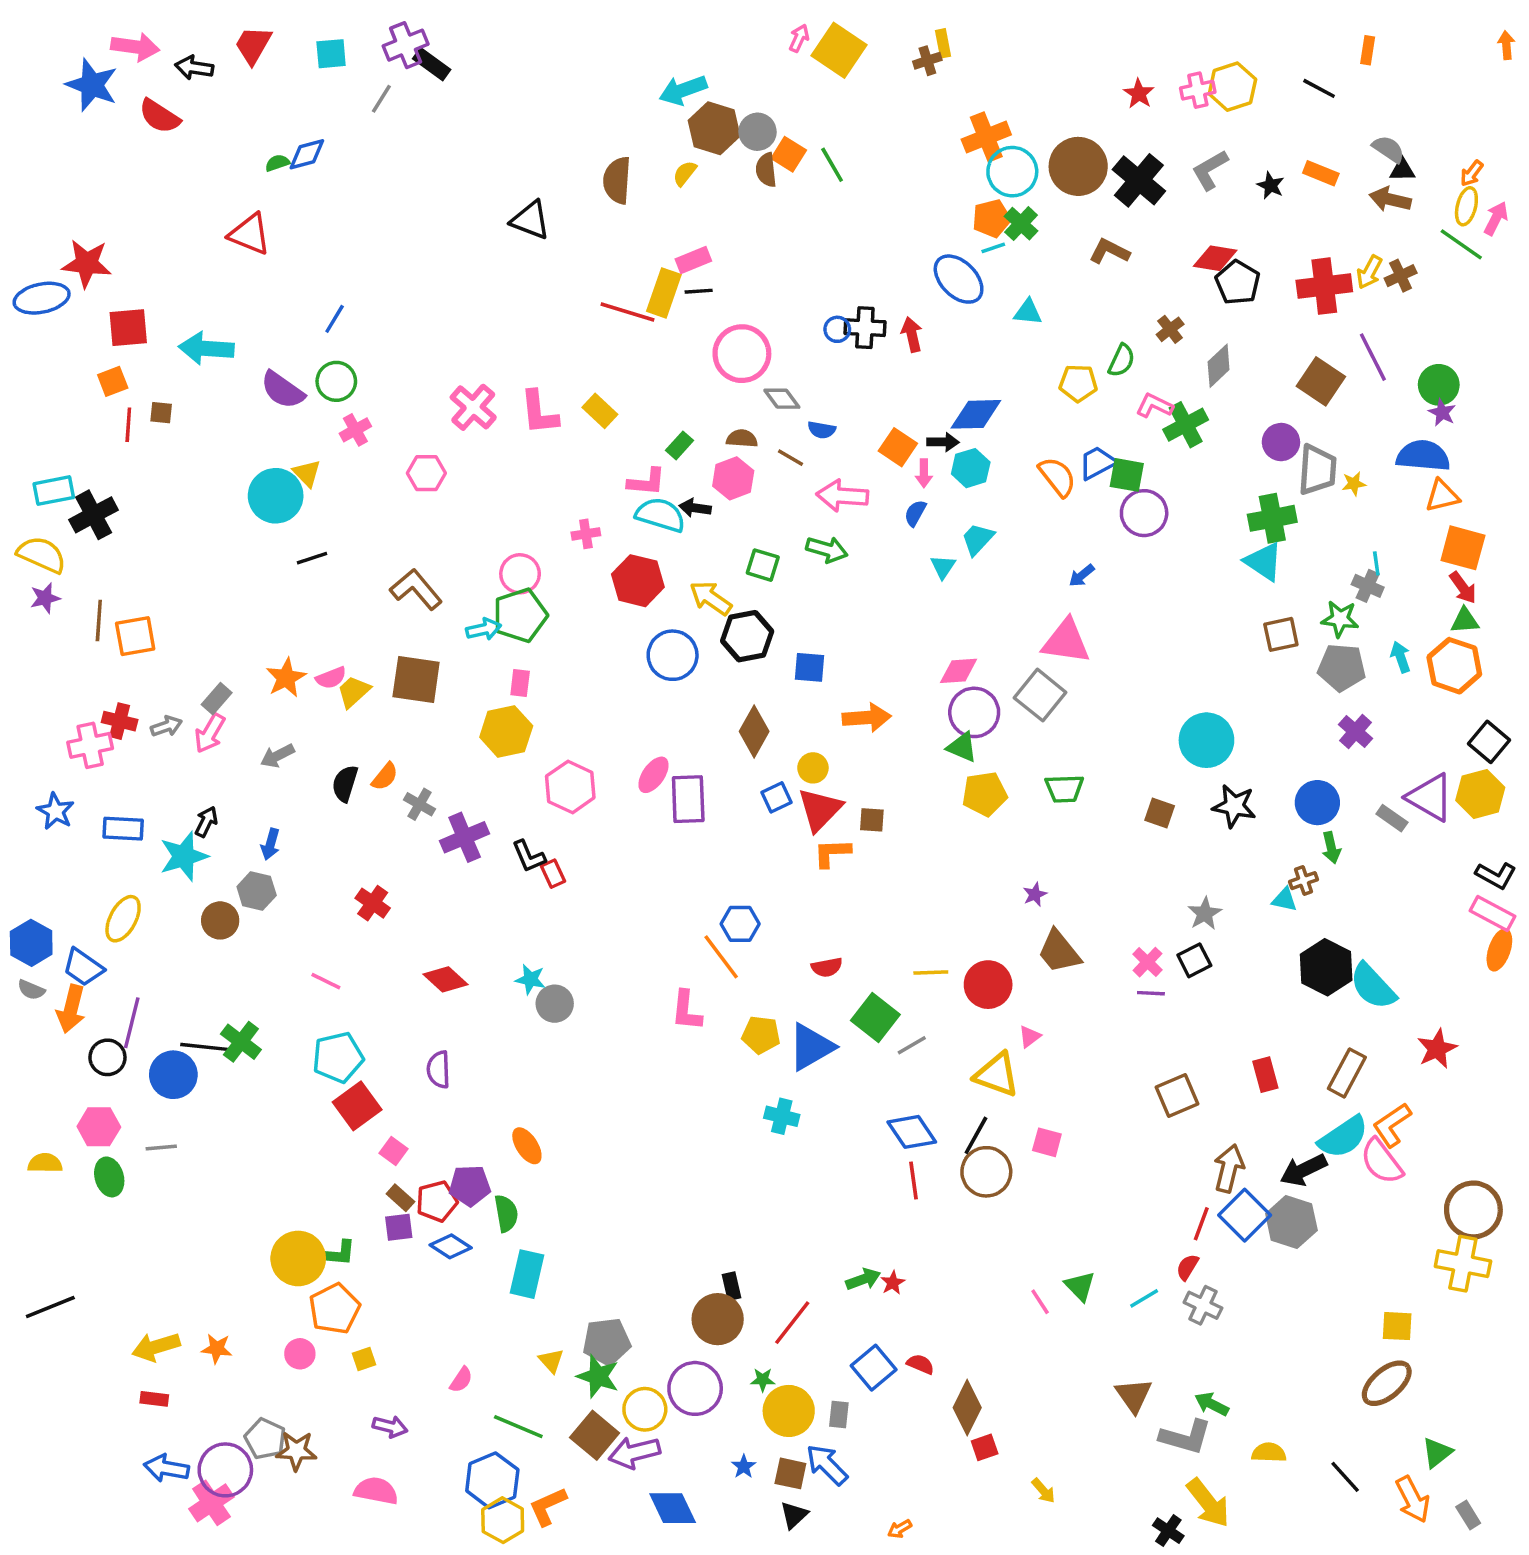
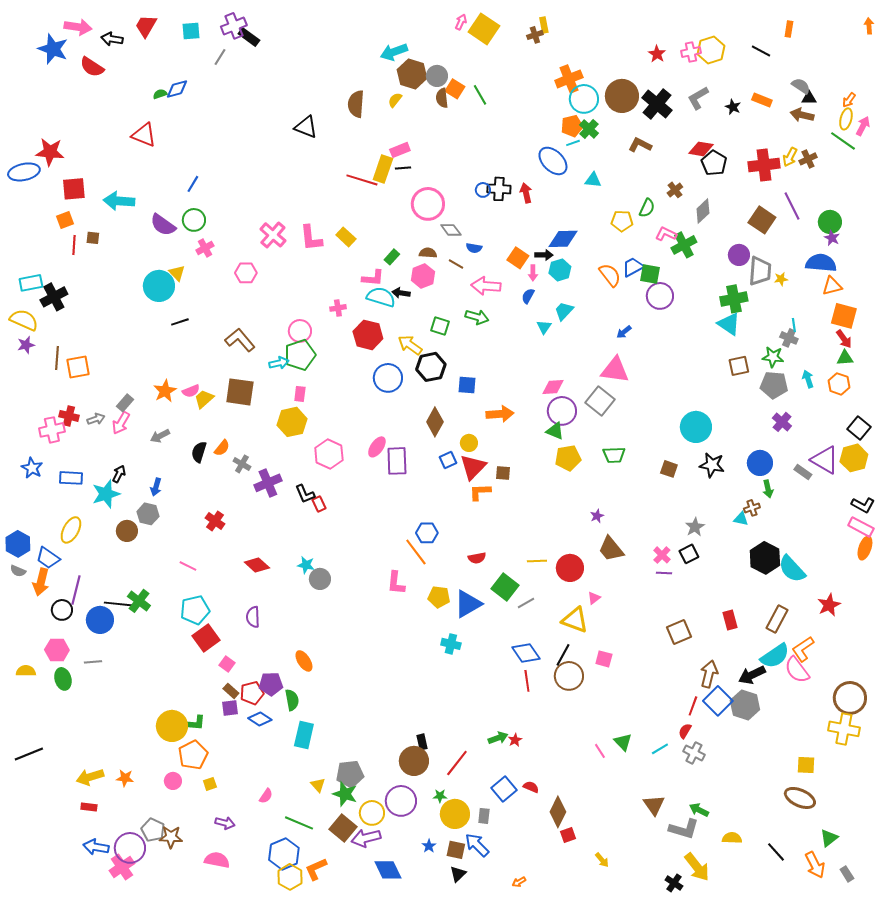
orange hexagon: (1454, 666) -> (839, 384), size x0.7
brown ellipse: (1387, 1383) -> (800, 798), turned 64

